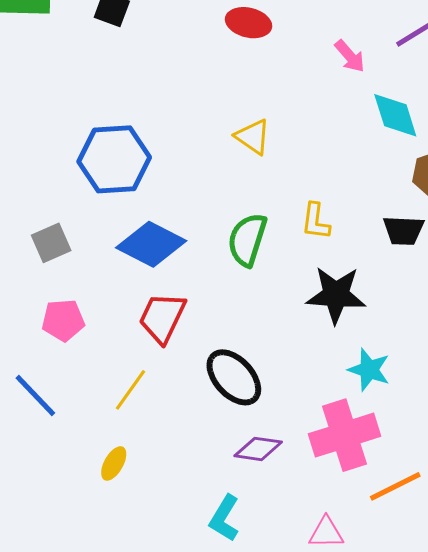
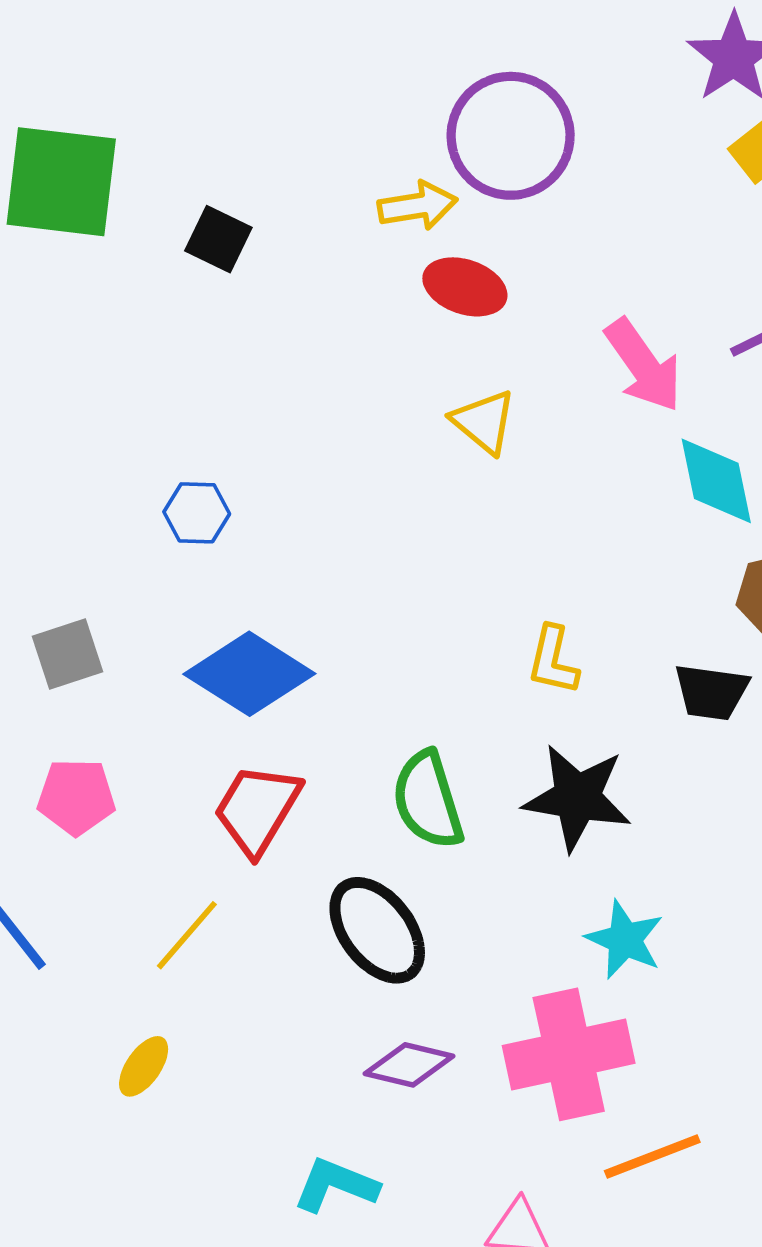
pink arrow: (350, 56) -> (643, 365), size x1.5
yellow triangle: (253, 137) -> (484, 422), moved
blue hexagon: (114, 159) -> (197, 513), size x0.5
green semicircle: (247, 240) -> (428, 800), moved, turned -40
cyan L-shape: (224, 518) -> (336, 1185), turned 75

